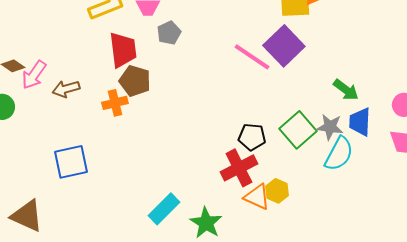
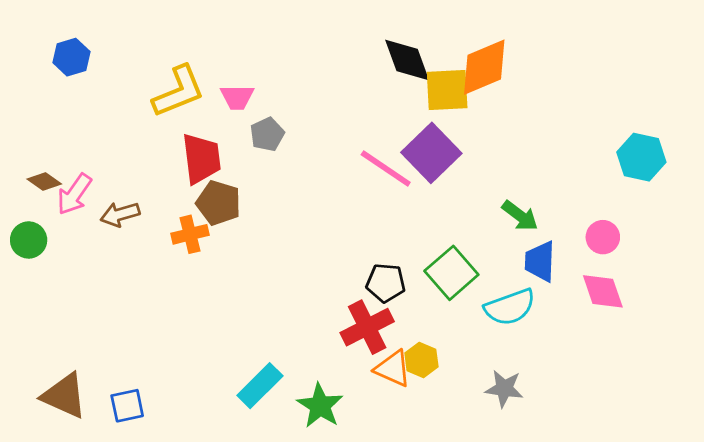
gray star: (330, 127) -> (504, 389), moved
cyan semicircle: (339, 154) -> (510, 307), turned 42
blue square: (71, 162) -> (127, 406), moved, size x0.7

